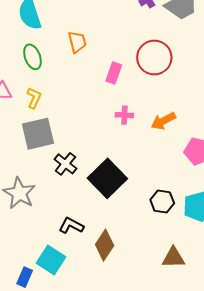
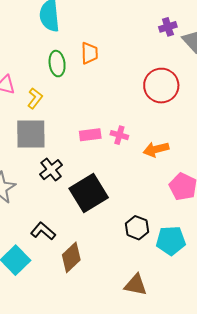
green ellipse: (33, 57) -> (57, 64), moved
pink rectangle: (114, 73) -> (90, 135), moved, turned 50

